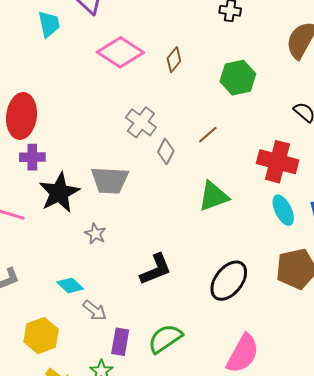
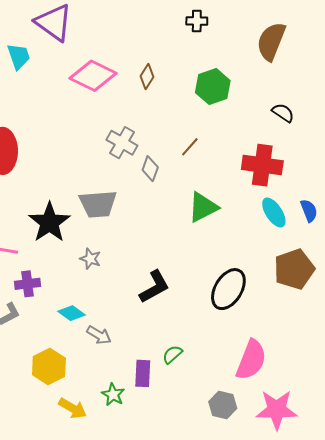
purple cross: (32, 157) -> (27, 284), moved
green semicircle: (165, 339) -> (172, 354), size x0.6
purple rectangle: (120, 342) -> (143, 373), moved

